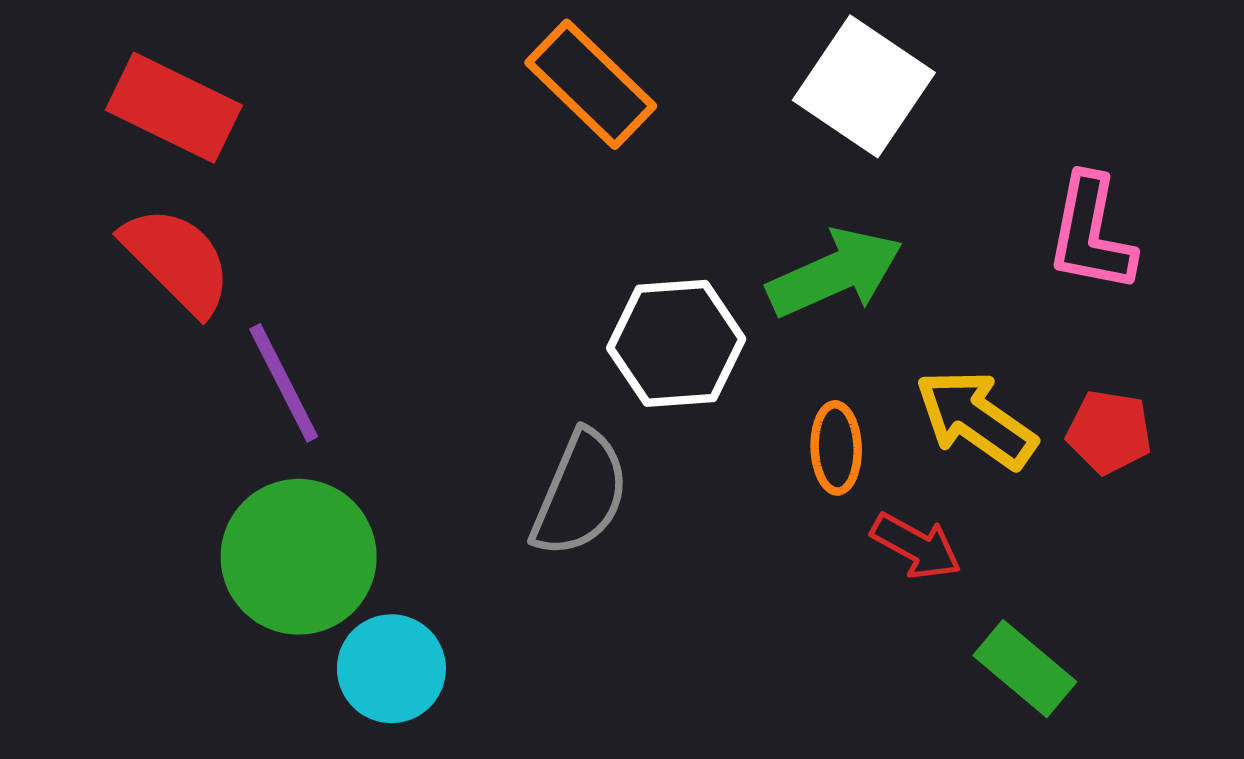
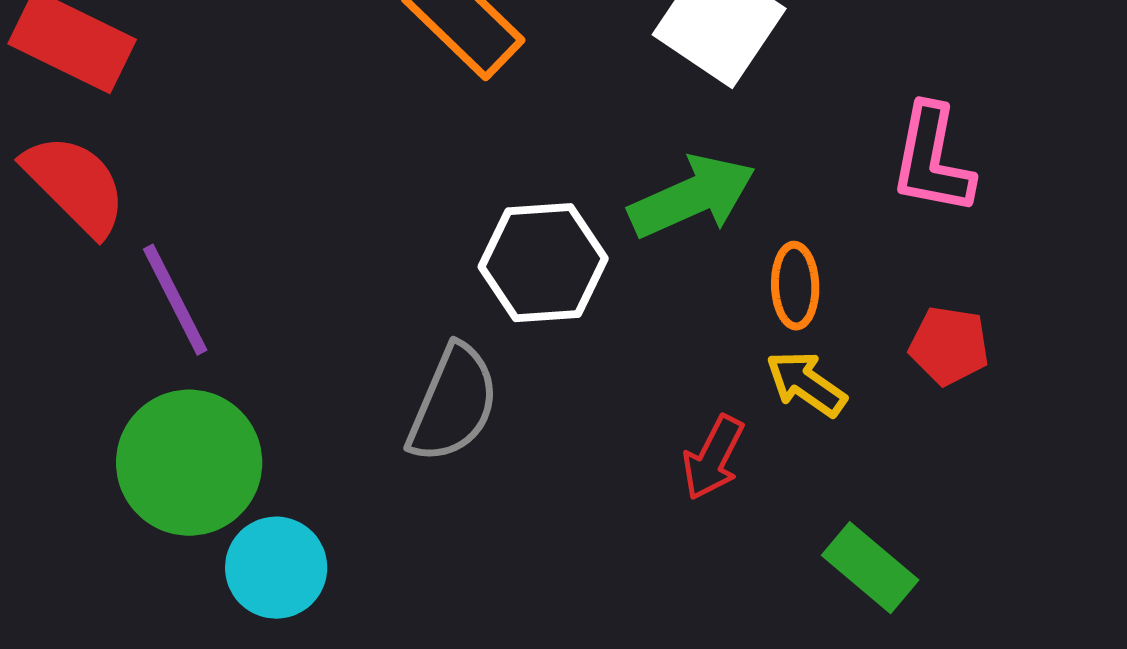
yellow arrow: (976, 419) -> (806, 384), moved, size x0.7
orange ellipse: (836, 448) -> (795, 286), moved
red arrow: (916, 546) -> (713, 458), moved, turned 88

